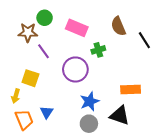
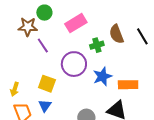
brown semicircle: (118, 26) -> (116, 34), moved
pink rectangle: (77, 28) -> (76, 23), turned -55
yellow square: (30, 78) -> (47, 84), moved
blue star: (90, 101) -> (102, 76), moved

